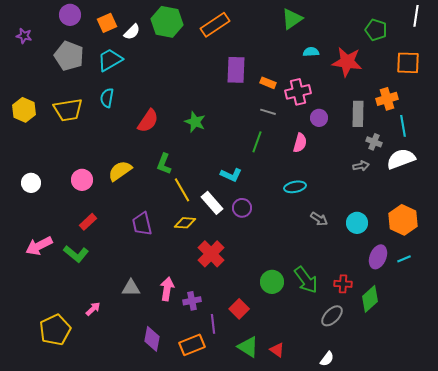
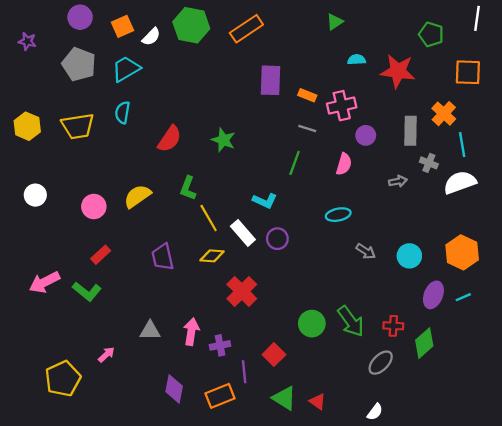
green triangle: (292, 19) -> (335, 22), size x0.7
orange cross: (387, 99) -> (444, 114), turned -30
gray arrow: (361, 166) -> (398, 181), moved
white circle: (31, 183) -> (35, 195), moved

